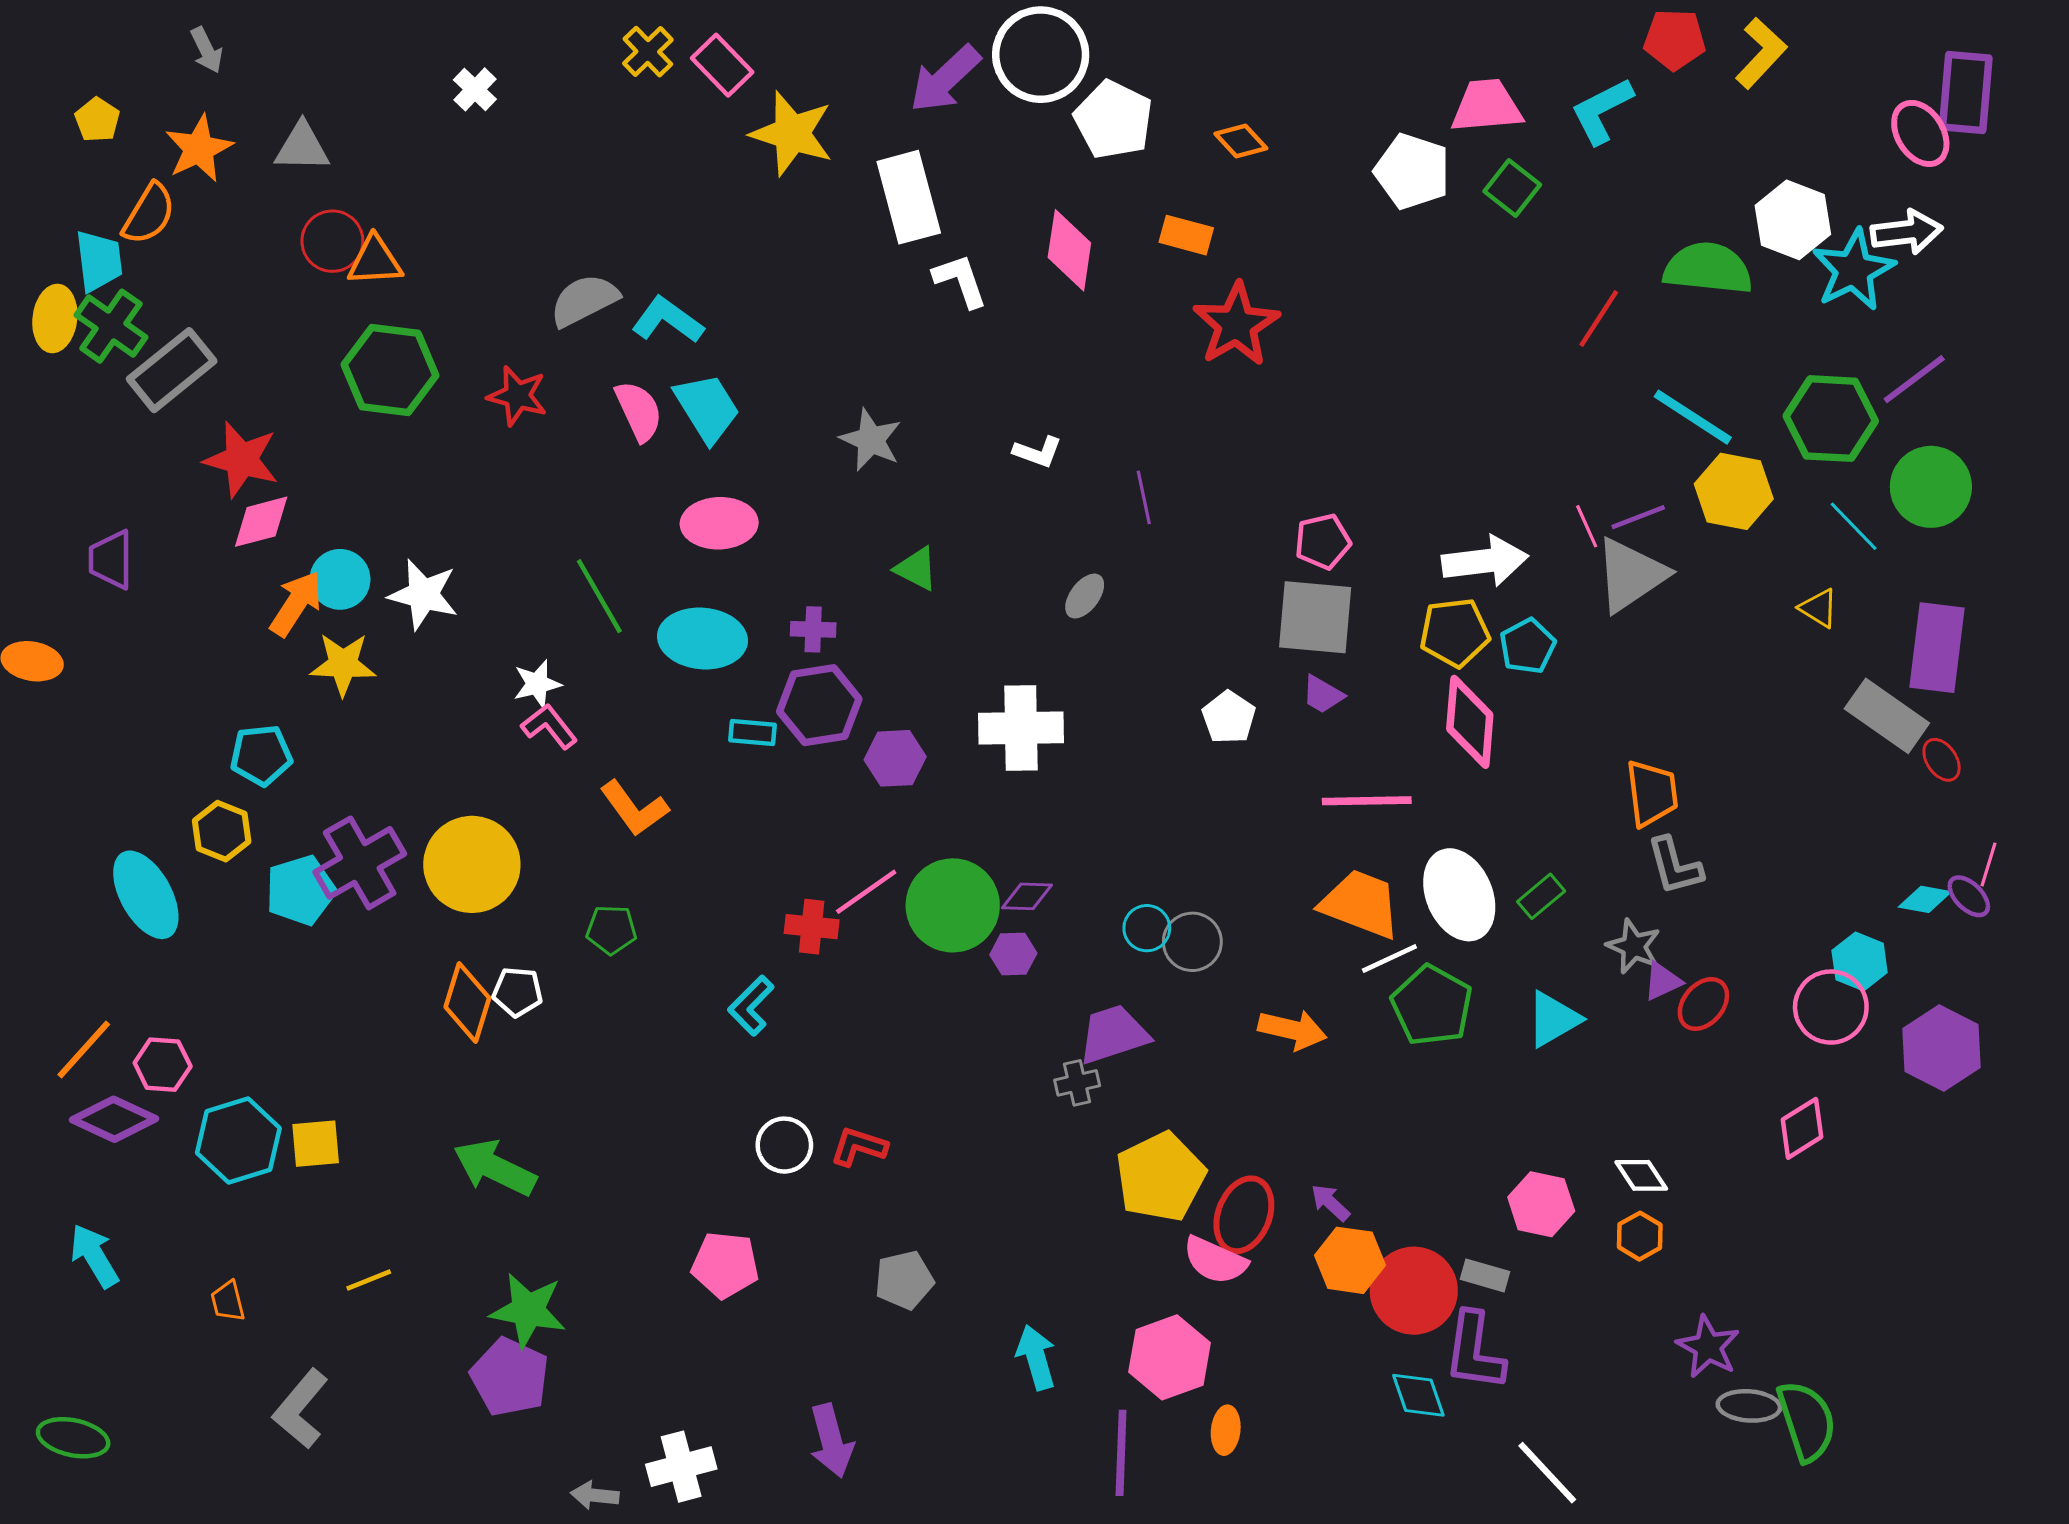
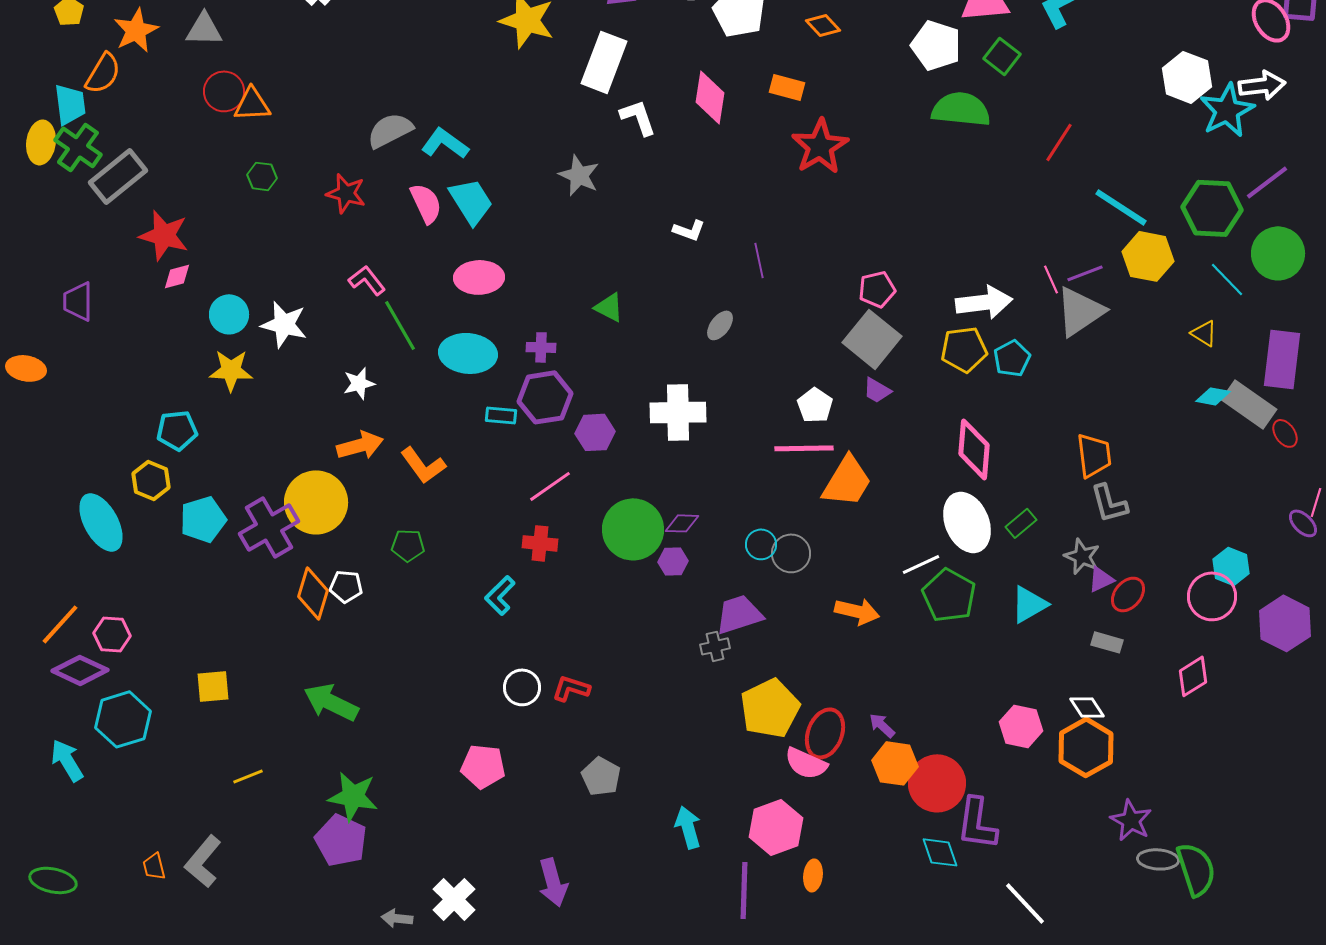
white rectangle: (909, 197) -> (604, 62), turned 36
green semicircle: (1708, 268) -> (961, 109), moved
green hexagon: (390, 370) -> (262, 176), size x0.5
gray star: (871, 440) -> (579, 175), moved
pink diamond: (261, 522) -> (177, 276), size x0.7
orange arrow: (296, 604) -> (360, 445), moved, turned 42
gray square: (1315, 617) -> (872, 339), turned 34
pink diamond: (1470, 722) -> (974, 449), moved
pink L-shape: (549, 726) -> (367, 280), moved
pink line: (1367, 801) -> (804, 448), moved
purple cross: (360, 863) -> (269, 527), moved
pink line: (866, 892) -> (550, 486), moved
cyan diamond: (1925, 899) -> (1213, 396), moved
orange trapezoid: (1361, 904) -> (847, 481), moved, turned 100
cyan hexagon: (238, 1140) -> (123, 719), moved
orange hexagon: (1640, 1236) -> (1086, 747), size x1.8
gray rectangle: (1485, 1275) -> (1107, 642), moved
gray pentagon: (904, 1280) -> (601, 776), turned -30
orange trapezoid: (228, 1301) -> (154, 866), moved
white cross: (681, 1467) -> (454, 899), turned -30

